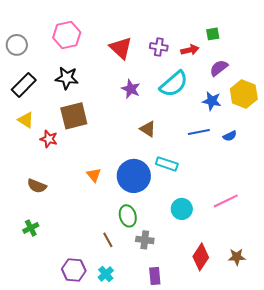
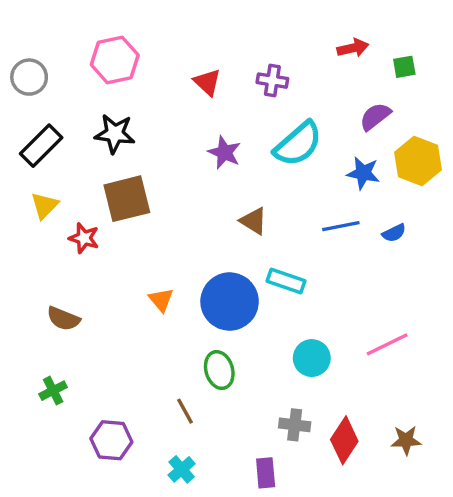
green square: (213, 34) -> (404, 67), moved
red triangle: (121, 48) -> (207, 82), size x0.7
red arrow: (190, 50) -> (353, 48), moved
yellow triangle: (26, 120) -> (45, 206), turned 42
gray cross: (145, 240) -> (295, 425), moved
purple hexagon: (74, 270) -> (111, 440), moved

